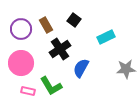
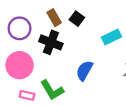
brown rectangle: (46, 25) -> (54, 18), moved
black cross: (60, 49) -> (51, 42), moved, turned -35

